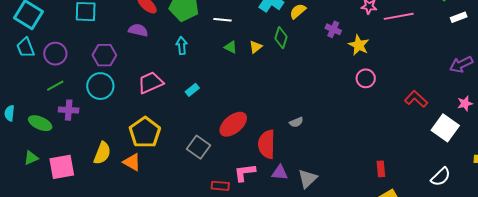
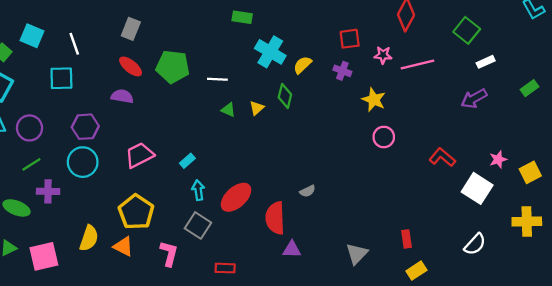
purple cross: (333, 29) -> (342, 71), moved
cyan arrow: (182, 46) -> (198, 190), moved
purple arrow: (461, 64) -> (474, 99), moved
pink L-shape: (245, 173) -> (169, 253), moved, turned 115
gray triangle: (308, 179) -> (357, 254), moved

